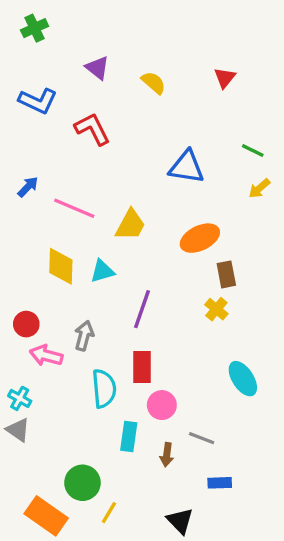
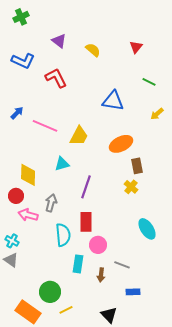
green line: (253, 150) -> (149, 82), moved
yellow diamond: (61, 266) -> (28, 175), moved
yellow line: (109, 513) -> (66, 310), turned 32

